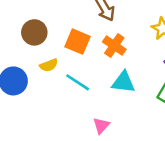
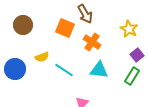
brown circle: (34, 32) -> (23, 25), moved
orange square: (78, 42) -> (65, 28), moved

